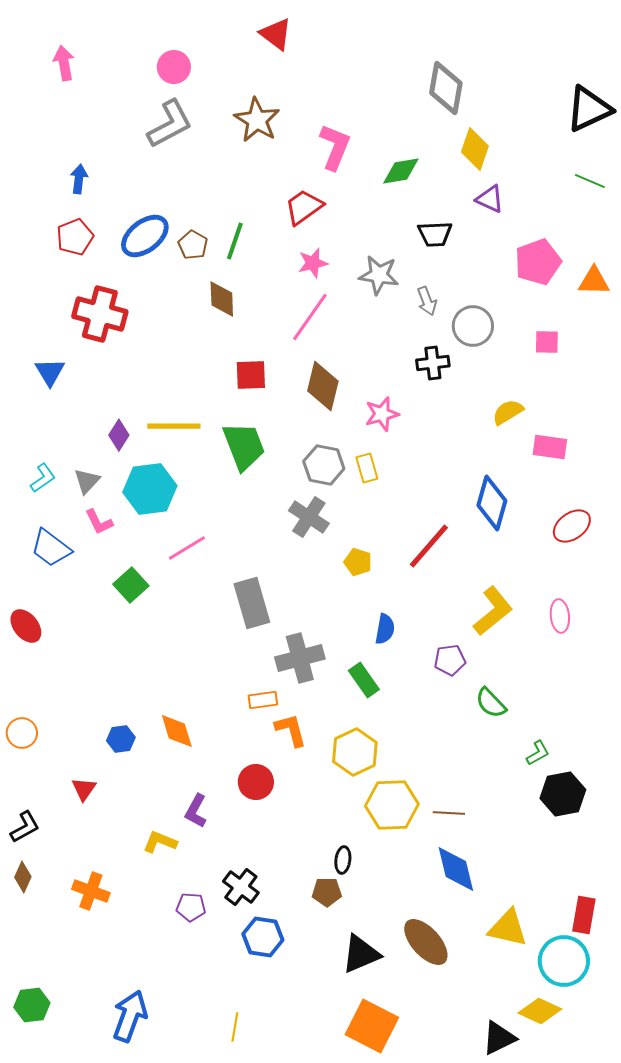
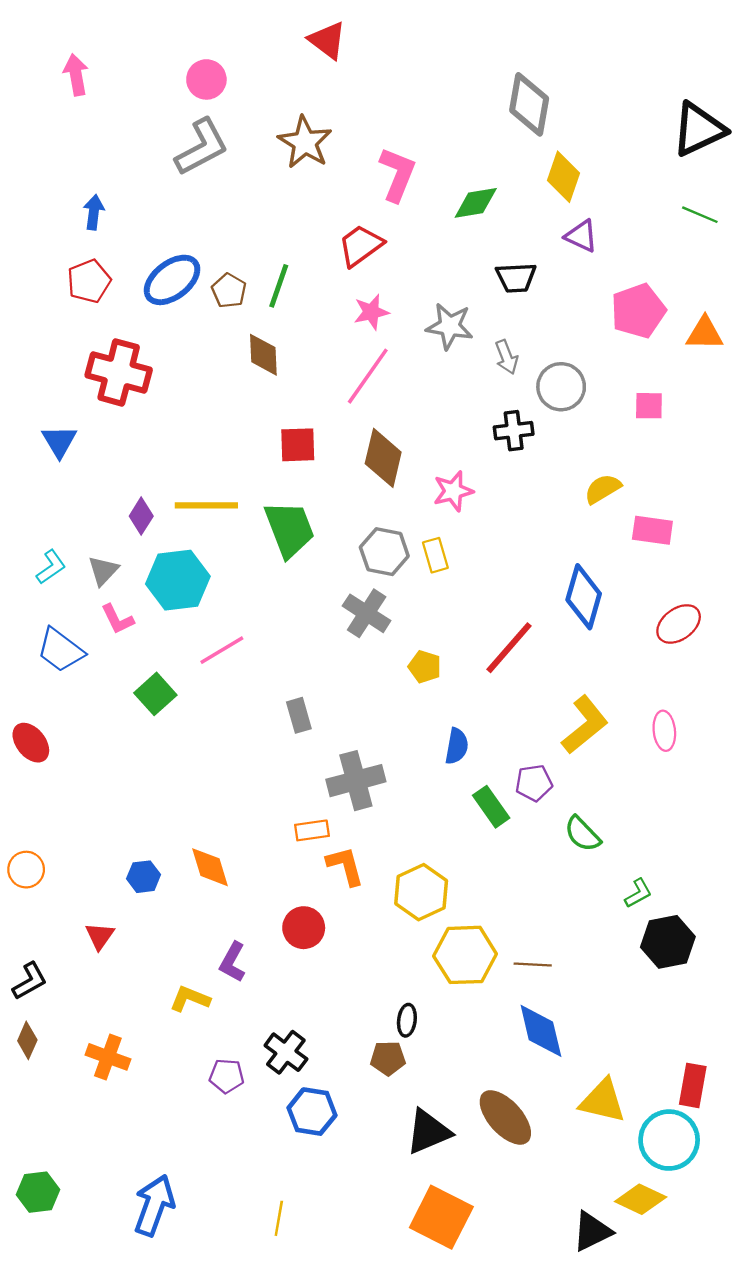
gray rectangle: (252, 603) -> (299, 715), size x0.6
green rectangle: (364, 680) -> (491, 807), moved

